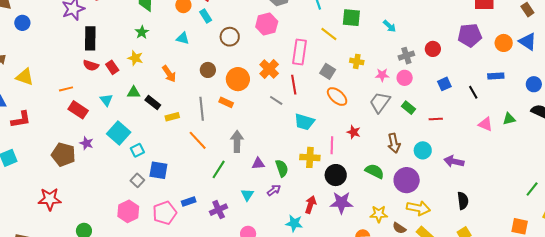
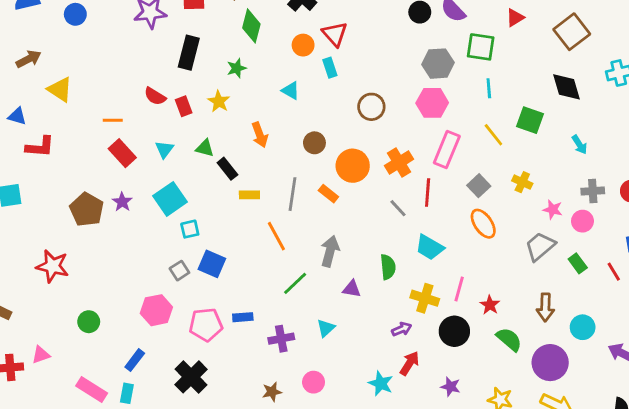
pink hexagon: (267, 24) -> (432, 103), moved
brown circle: (230, 37) -> (371, 107), moved
black rectangle: (90, 38) -> (189, 53), moved
red line: (436, 119) -> (614, 272), moved, turned 48
red star: (354, 132) -> (490, 305), moved
green semicircle: (282, 168) -> (388, 267), moved
purple arrow: (274, 190) -> (402, 329), moved
purple star: (341, 203) -> (451, 387), moved, size x0.6

